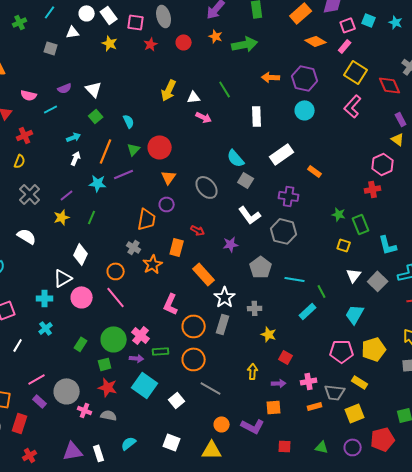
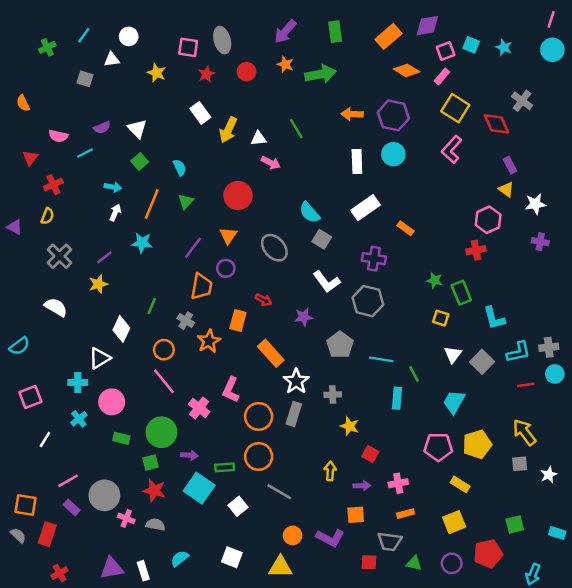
white rectangle: (109, 15) -> (200, 113), moved
white rectangle: (257, 116) -> (357, 161), moved
cyan arrow: (74, 137) -> (113, 187), turned 32
red circle: (160, 147) -> (238, 195), moved
purple line: (124, 174) -> (193, 248), moved, turned -30
green line: (92, 217) -> (152, 306), moved
pink circle: (82, 297) -> (112, 402), moved
cyan rectangle: (308, 311) -> (397, 398), turned -42
pink cross: (141, 335) -> (199, 408), moved
green rectangle: (81, 344) -> (121, 438), turned 72
green rectangle: (161, 351) -> (225, 467), moved
gray trapezoid: (335, 392) -> (390, 541), moved

